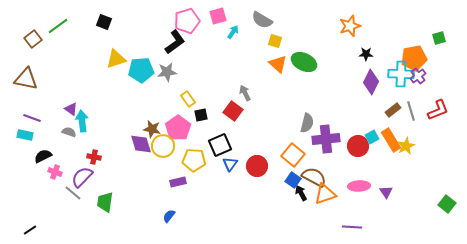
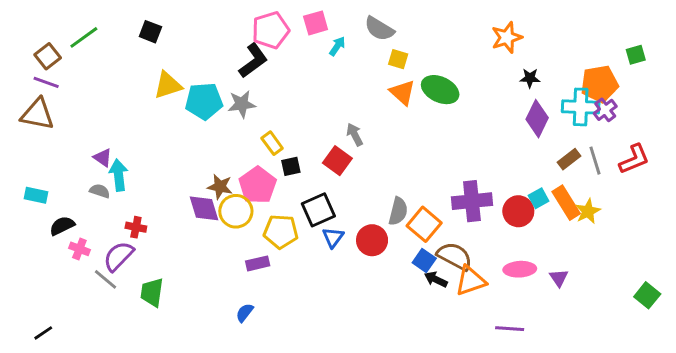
purple line: (32, 118) -> (46, 82), moved
gray semicircle: (307, 123) -> (398, 211), moved
black arrow: (301, 193) -> (436, 279), turned -35

